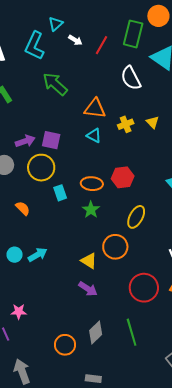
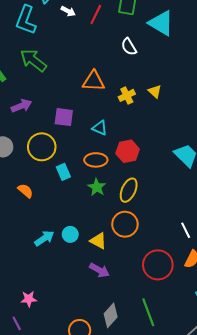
white semicircle: (131, 78) -> (129, 47), size x0.7
green arrow: (55, 84) -> (33, 60), moved
cyan triangle: (94, 135) -> (100, 128), moved
purple square: (51, 140) -> (64, 117), moved
purple arrow: (25, 141) -> (21, 106), moved
yellow ellipse: (136, 217) -> (129, 190), moved
cyan circle: (15, 255) -> (70, 234), moved

